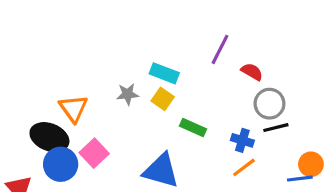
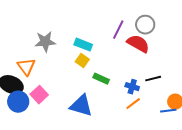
red semicircle: (252, 72) -> (138, 44), size x1.6
gray star: (128, 94) -> (45, 42), moved, size x1.5
gray circle: (269, 104) -> (145, 25), moved

